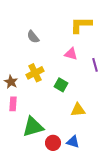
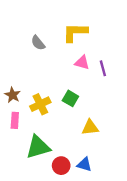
yellow L-shape: (81, 25) -> (75, 32), moved
purple line: (95, 65) -> (103, 68), moved
yellow cross: (35, 73) -> (40, 104), moved

